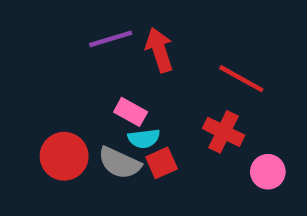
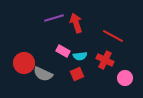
cyan semicircle: (144, 139) -> (80, 56), moved
red circle: (64, 156) -> (24, 63), moved
gray semicircle: (119, 163) -> (43, 74), moved

